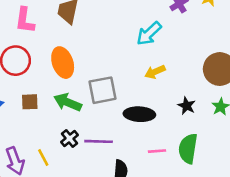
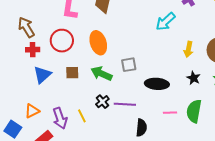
yellow arrow: (155, 72) -> (188, 49), moved, turned -56
gray square: (103, 90) -> (129, 65), size x0.7

